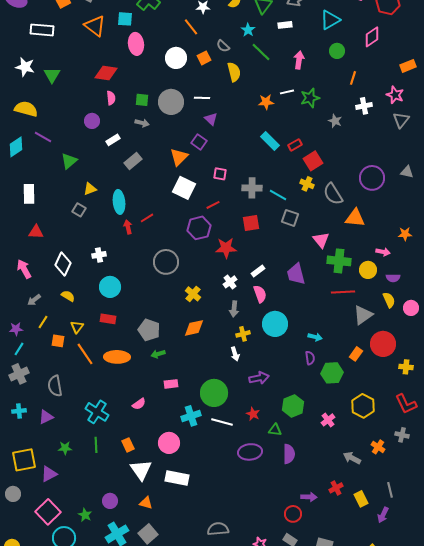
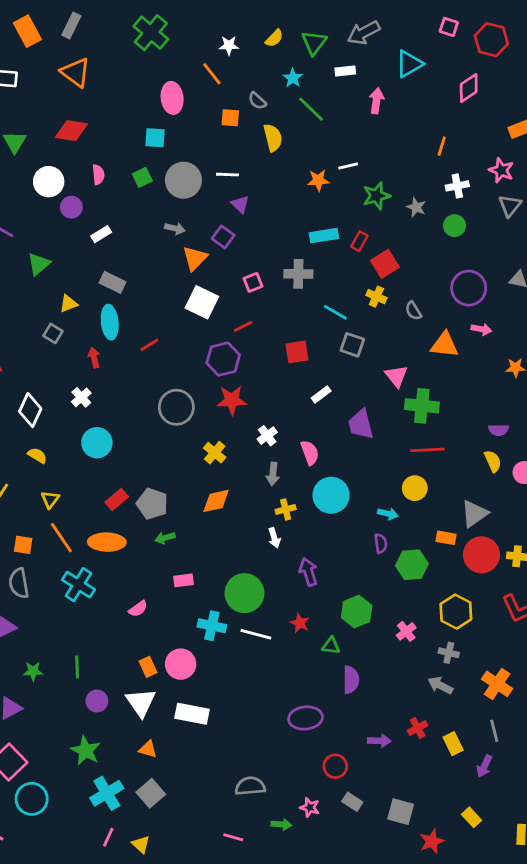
cyan square: (125, 19) -> (155, 138), moved
pink ellipse: (136, 44) -> (172, 98), moved
green circle: (337, 51) -> (454, 226), moved
white circle: (176, 58) -> (49, 182), moved
orange square: (204, 58) -> (230, 118), turned 32
pink arrow: (299, 60) -> (376, 101), moved
red diamond: (106, 73) -> (71, 131), moved
green star: (310, 98) -> (376, 196), moved
green square: (142, 100) -> (142, 177), turned -32
gray arrow: (142, 123) -> (175, 228), moved
cyan rectangle: (270, 141) -> (324, 236), turned -54
red rectangle: (295, 145) -> (359, 241), turned -32
gray rectangle: (133, 161) -> (113, 282), moved, turned 66
pink square: (220, 174) -> (253, 282), turned -32
gray cross: (252, 188) -> (298, 274), moved
gray semicircle: (333, 194) -> (413, 311), size x0.6
red arrow: (128, 227) -> (94, 358), moved
red star: (226, 248) -> (232, 400), moved
pink arrow: (383, 252) -> (481, 329), moved
white cross: (99, 255) -> (81, 397), turned -32
yellow circle: (368, 270) -> (415, 488), moved
white rectangle: (258, 271) -> (321, 394), moved
gray triangle: (363, 315) -> (474, 514), moved
red rectangle: (108, 319) -> (117, 499), moved, turned -49
orange square: (58, 341) -> (23, 545), moved
red circle: (383, 344) -> (481, 555), moved
orange rectangle: (356, 354) -> (446, 538), turned 64
purple arrow: (259, 378) -> (308, 572), turned -96
cyan cross: (97, 412) -> (78, 585), moved
cyan cross: (191, 416) -> (212, 626), turned 30
gray cross: (402, 435) -> (449, 653), moved
orange rectangle: (128, 445) -> (148, 667), moved
orange cross: (378, 447) -> (497, 684), moved, size x1.5
purple ellipse: (250, 452) -> (305, 718), moved
purple circle: (110, 501) -> (97, 701), moved
red circle: (293, 514) -> (335, 766), moved
green star: (85, 515) -> (86, 751), moved, size x1.5

